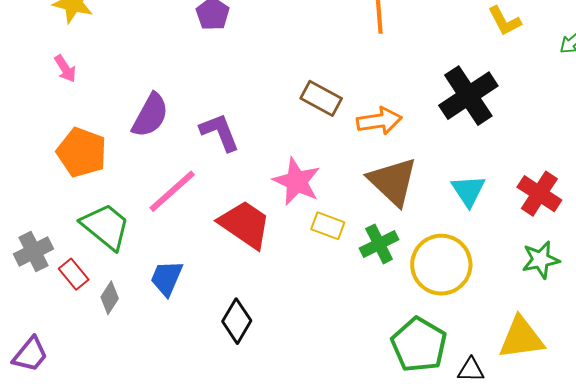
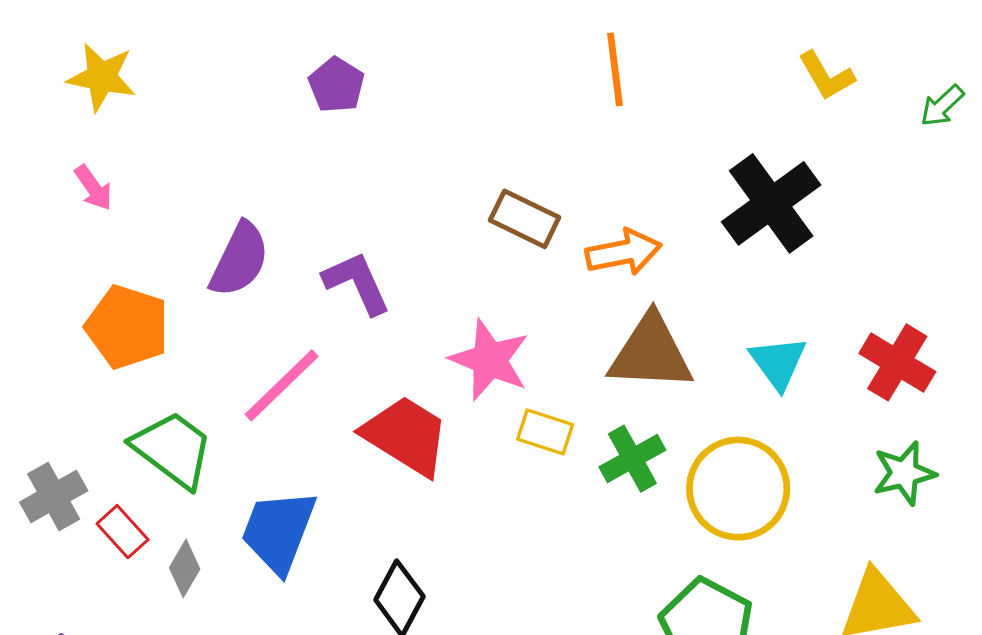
brown triangle: (393, 181) -> (651, 353), turned -38
blue trapezoid: (166, 278) -> (279, 531), size x1.4

